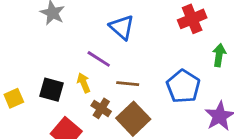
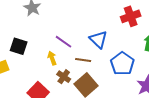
blue triangle: (122, 27) -> (98, 39), moved
black square: (51, 90) -> (19, 46), moved

